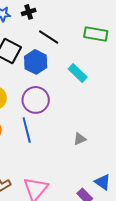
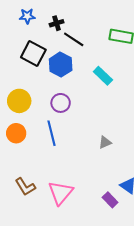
black cross: (29, 12) -> (57, 23), moved
purple circle: (36, 100) -> (61, 103), size x0.7

